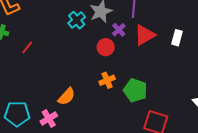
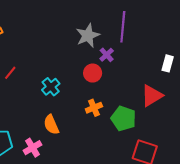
cyan cross: (77, 20) -> (51, 87), moved
red triangle: (145, 35) -> (152, 96), moved
orange semicircle: (67, 97) -> (51, 125), turned 114

